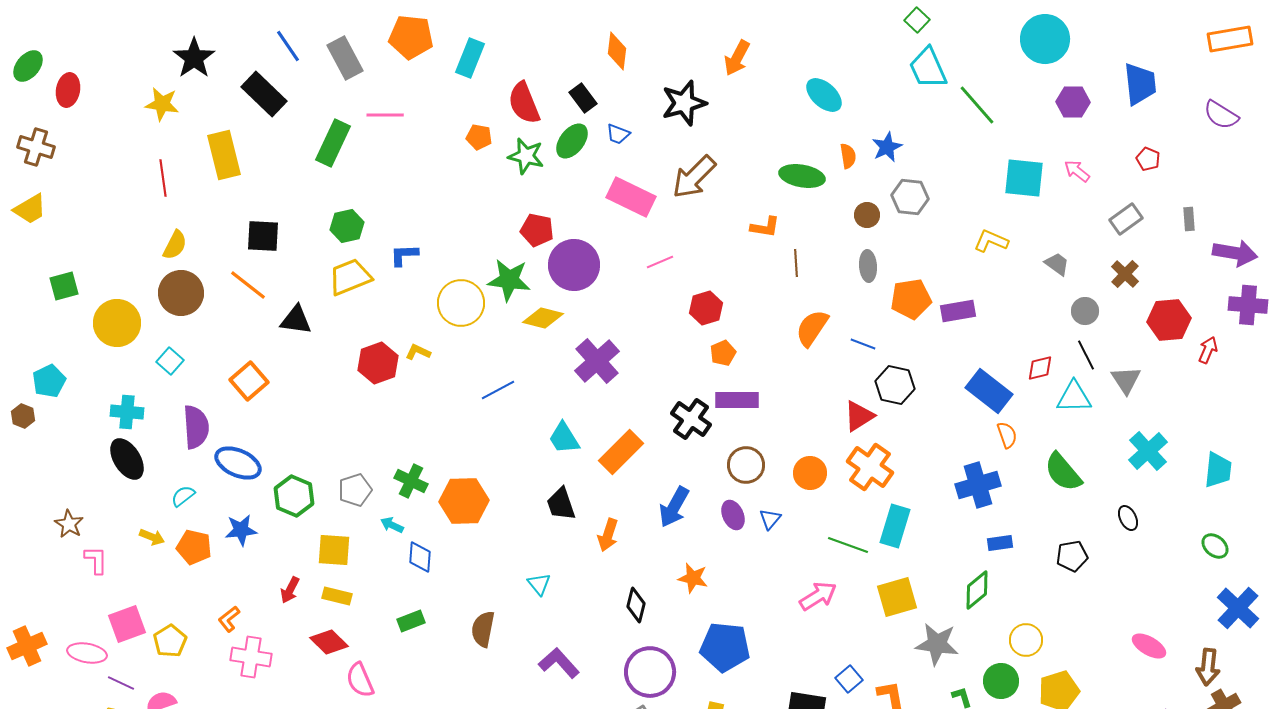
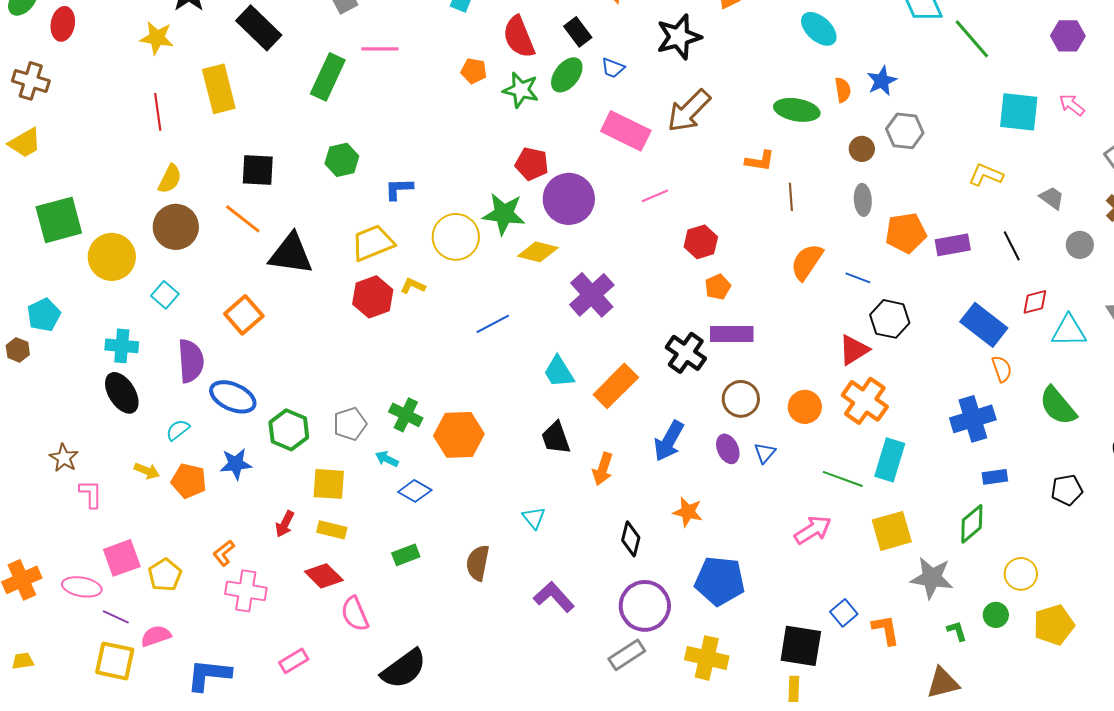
yellow trapezoid: (350, 277) -> (373, 243), moved
green square: (64, 286) -> (59, 220), size x1.6
black triangle: (296, 320) -> (291, 254), size x1.4
black line: (1086, 355) -> (1012, 246), moved
blue diamond: (420, 557) -> (415, 491), turned -64
green circle: (1001, 681) -> (996, 615), size x0.7

